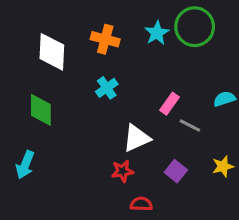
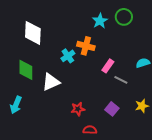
green circle: (195, 27) -> (124, 17), size x0.7
orange cross: (105, 39) -> (86, 46), moved
white triangle: (137, 138) -> (51, 82), moved

